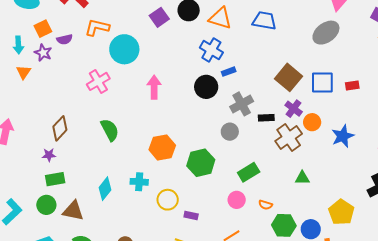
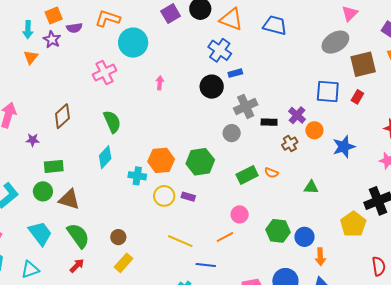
brown square: (289, 77) -> (363, 64), moved, turned 32
red rectangle: (352, 85) -> (357, 97), turned -56
pink arrow: (154, 87) -> (160, 83), size x0.6
brown cross: (289, 137) -> (290, 144), size x0.6
orange hexagon: (162, 148) -> (161, 160), moved
purple star: (49, 155) -> (33, 140), moved
green triangle: (302, 178) -> (311, 187), moved
cyan diamond: (105, 189) -> (105, 157), moved
pink circle: (237, 200) -> (240, 214), moved
orange semicircle: (265, 205) -> (271, 173), moved
yellow pentagon: (341, 212) -> (353, 224), moved
purple rectangle: (191, 215) -> (188, 197), moved

